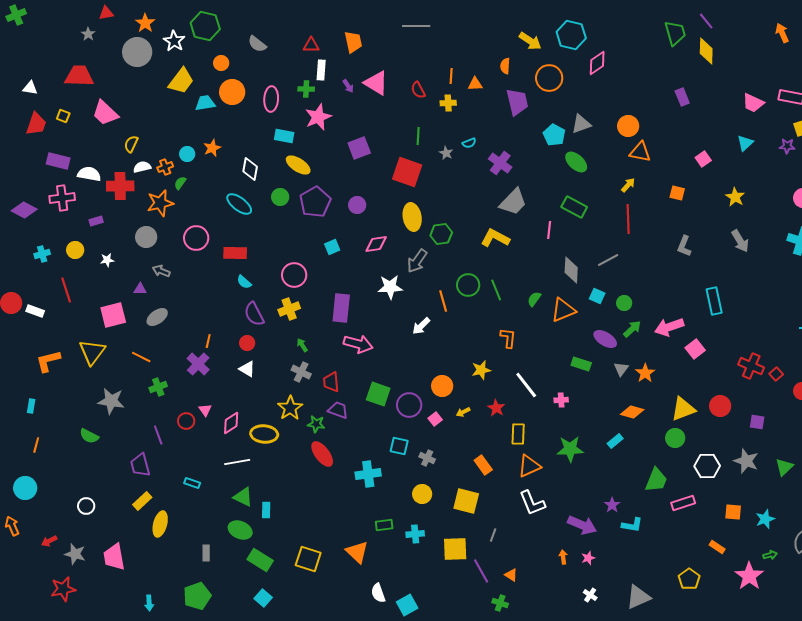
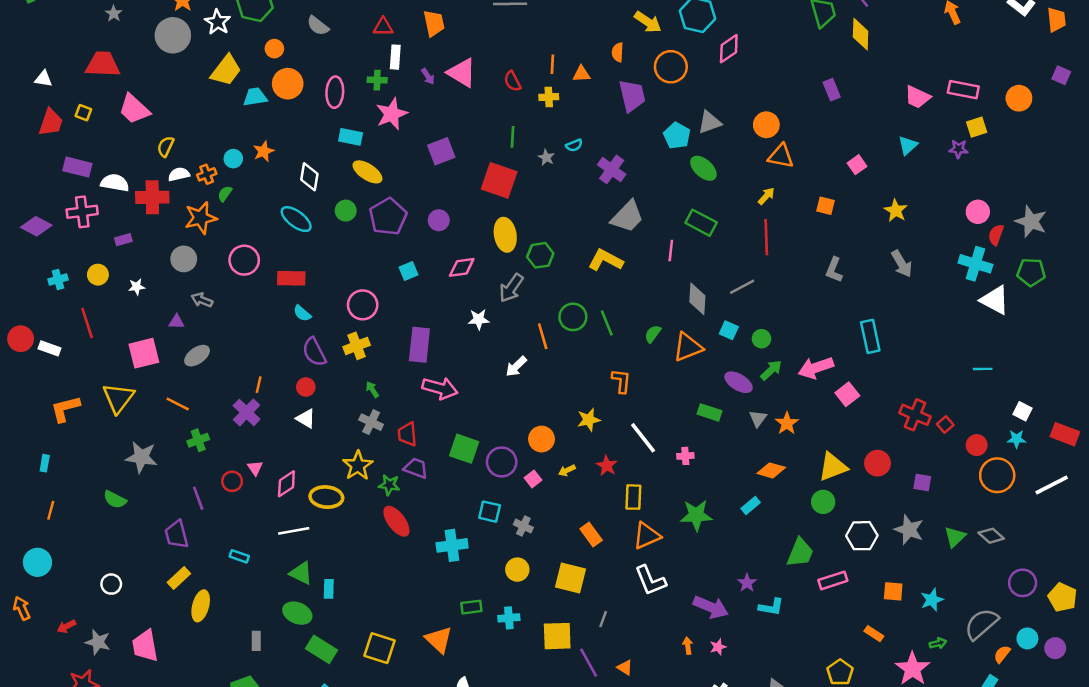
white star: (390, 287) -> (479, 319), size x0.7

